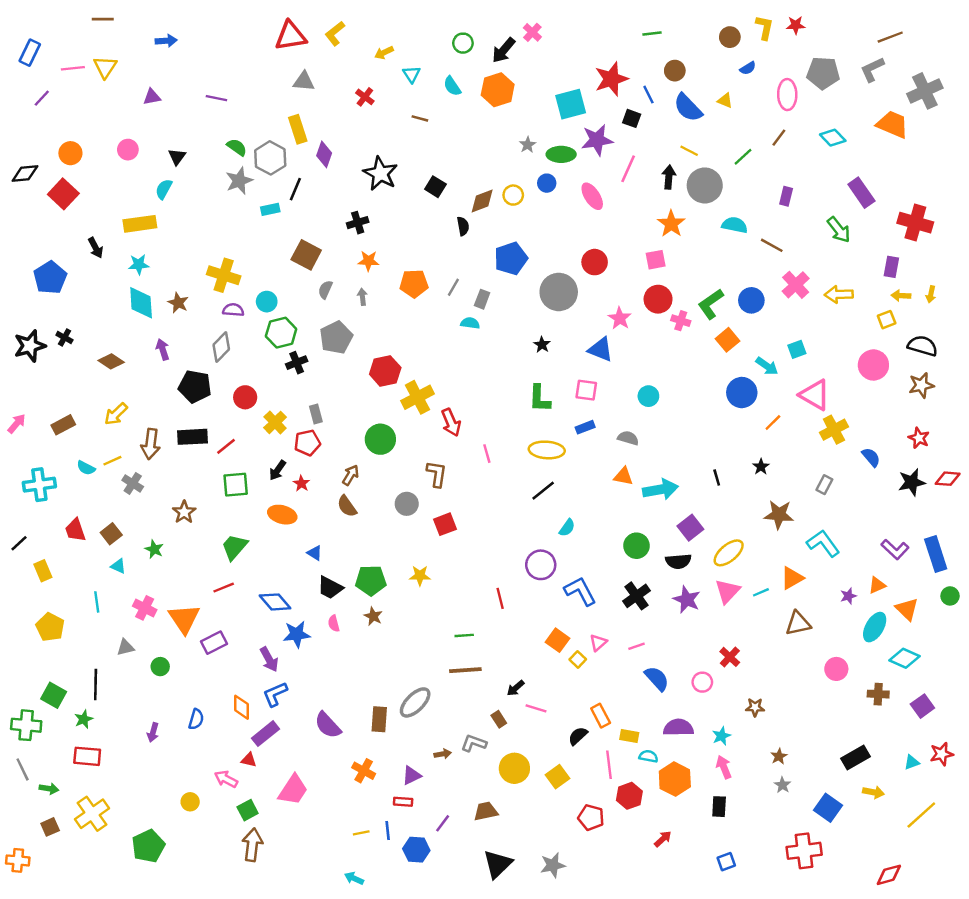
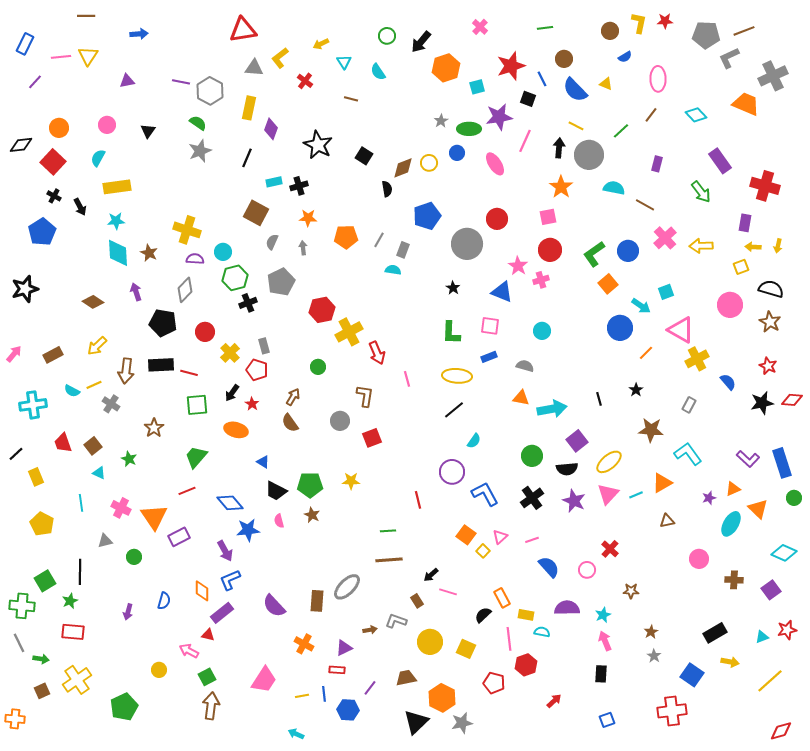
pink cross: (532, 32) -> (480, 27), moved
yellow L-shape: (335, 34) -> (280, 58), moved
gray pentagon: (823, 73) -> (706, 35), moved
orange hexagon: (498, 90) -> (446, 68), moved
cyan square: (571, 104) -> (477, 87), size x0.6
yellow rectangle: (298, 129) -> (249, 108), turned 30
gray hexagon: (270, 158) -> (210, 91), moved
cyan semicircle: (164, 189) -> (98, 158), moved
cyan rectangle: (270, 209) -> (274, 182), moved
pink cross: (681, 321) -> (541, 280), moved, turned -35
black cross: (64, 337) -> (54, 196), moved
brown star: (921, 385) -> (770, 322), turned -30
green circle: (380, 439) -> (318, 367), size x0.6
red pentagon: (307, 443) -> (257, 370), turned 30
red line: (226, 446) -> (189, 373), turned 54
brown triangle: (798, 623) -> (667, 521), size x0.7
cyan diamond: (905, 658) -> (784, 553), moved
green square: (54, 695) -> (45, 581), turned 30
yellow square: (557, 777) -> (466, 649), turned -30
orange hexagon: (675, 779) -> (442, 698), moved
pink trapezoid: (293, 790) -> (264, 680), moved
red diamond: (889, 875) -> (781, 731), moved

